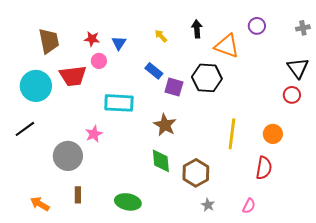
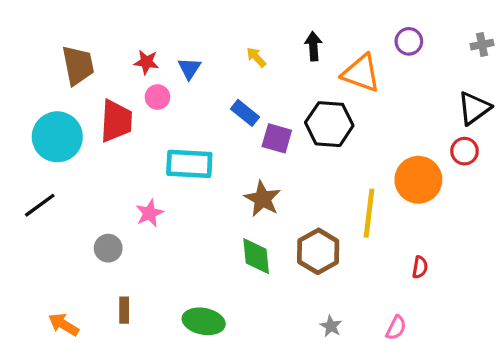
black triangle: (298, 68) -> (474, 108), turned 30
red trapezoid: (73, 76) -> (116, 121), turned -80
orange circle: (273, 134) -> (418, 180), moved, size x1.5
gray circle: (68, 156) -> (108, 248), size x0.6
red semicircle: (264, 168) -> (420, 267), size x0.6
brown hexagon: (196, 173) -> (318, 251), moved

